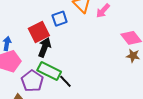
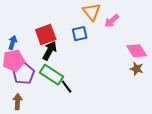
blue square: (60, 19) -> (80, 34), moved
purple pentagon: (32, 81) -> (24, 74), moved

